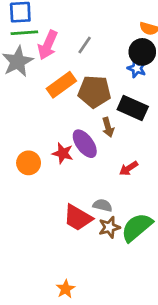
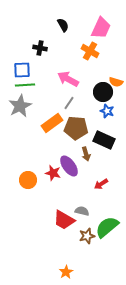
pink arrow: (48, 45) -> (68, 79), moved, turned 95
gray line: (85, 45) -> (69, 103), moved
black circle: (142, 52) -> (103, 92), moved
brown star: (109, 227) -> (87, 236), moved
orange star: (66, 289) -> (66, 272), moved

